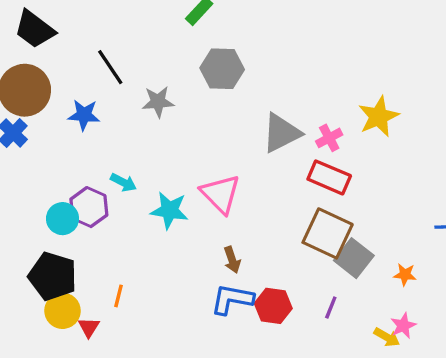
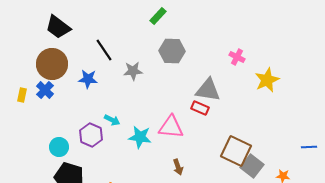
gray triangle: (281, 133) -> (208, 90), turned 36
pink cross: (329, 138) -> (237, 57), moved, turned -35
red rectangle: (329, 177) -> (200, 108), moved, size x0.7
pink triangle: (221, 194) -> (171, 127), turned -40
cyan circle: (62, 219) -> (59, 147), moved

